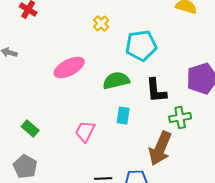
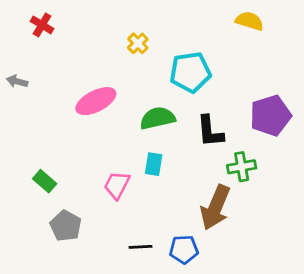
cyan rectangle: (123, 116) -> (154, 164), moved
gray pentagon: (25, 166) -> (66, 226), moved

